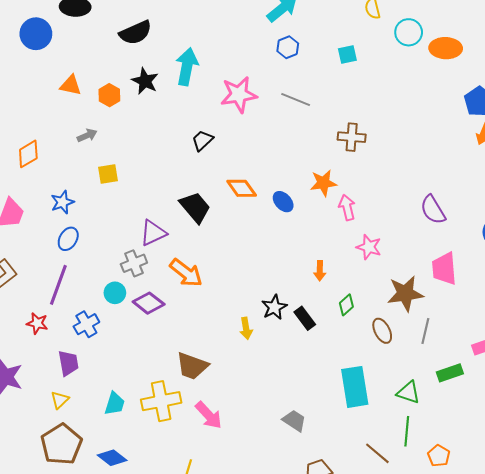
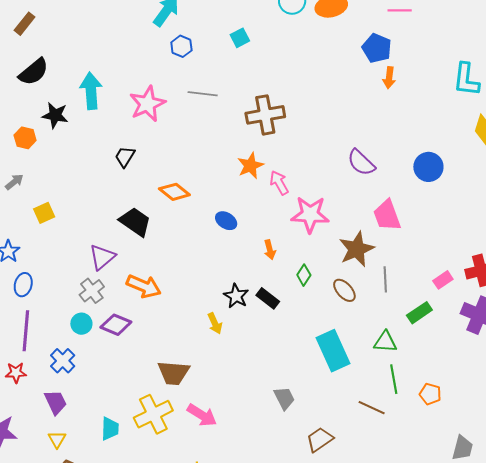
brown cross: (352, 137) -> (265, 115), size x1.4
blue ellipse: (283, 202) -> (226, 221), moved
pink star: (369, 247) -> (310, 214), size x1.5
gray trapezoid: (294, 421) -> (284, 398), turned 45

